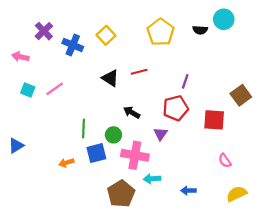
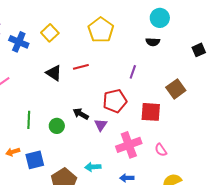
black semicircle: (200, 30) -> (153, 42), moved
purple line: (185, 81) -> (133, 72), moved
black arrow: (132, 112) -> (81, 114), moved
blue square: (96, 153) -> (35, 160), moved
pink cross: (135, 155) -> (129, 145), moved, turned -30

